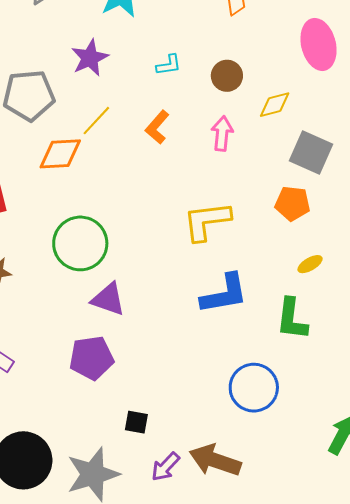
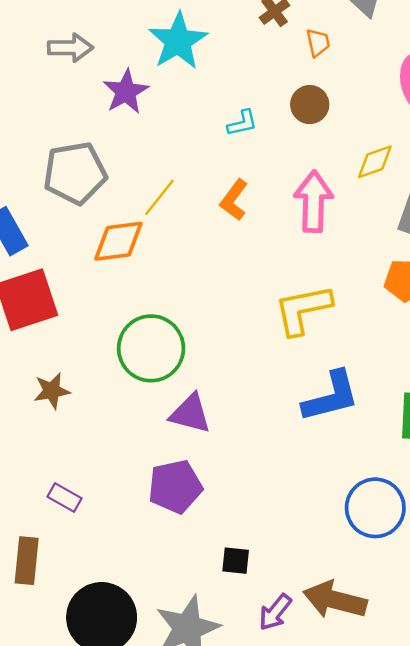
purple star: (90, 58) -> (126, 92), moved
brown circle: (227, 76) -> (310, 105), moved
pink arrow: (222, 133) -> (313, 202), size x1.4

